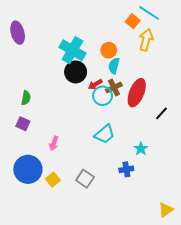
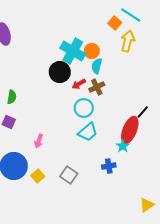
cyan cross: (72, 50) -> (73, 51), moved
red ellipse: (137, 93) -> (130, 130), moved
cyan circle: (103, 96) -> (84, 108), moved

